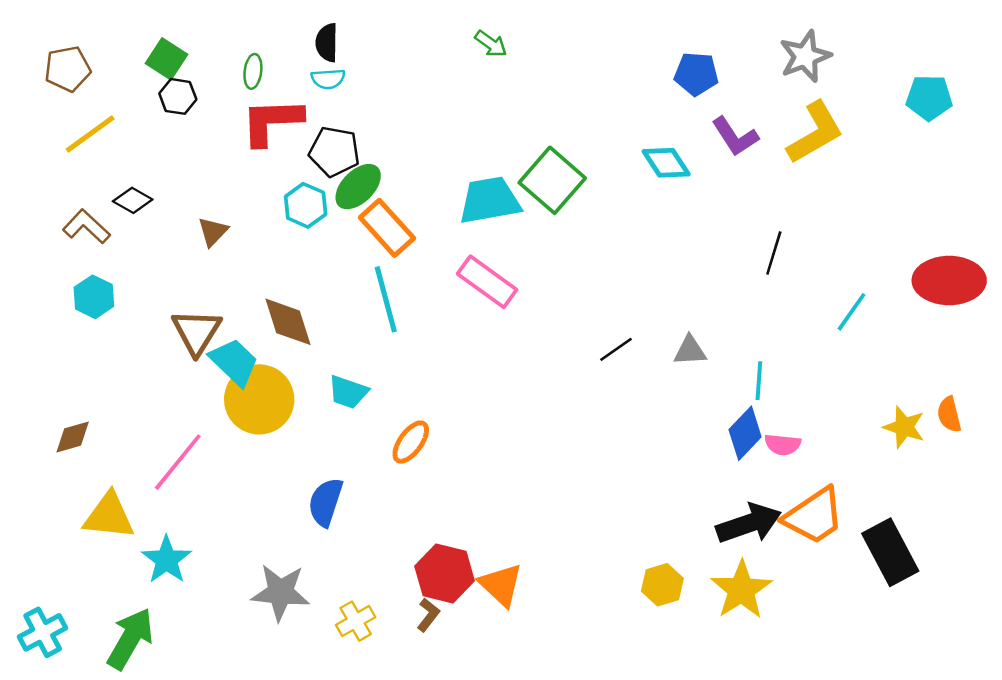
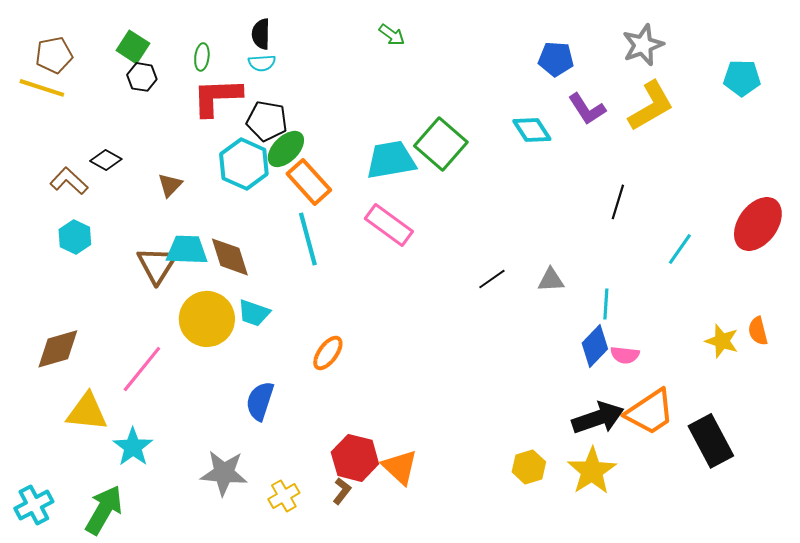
yellow line: (90, 134) -> (42, 88), moved, turned 54
cyan hexagon: (306, 205) -> (244, 164), size x1.4
red ellipse: (949, 280) -> (758, 224), turned -54
cyan trapezoid: (234, 362) -> (187, 250), moved, turned -42
cyan trapezoid: (348, 392) -> (254, 313), moved
brown diamond: (73, 437) -> (58, 349), size x1.5

